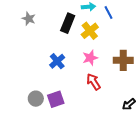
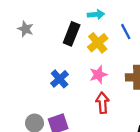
blue line: (109, 13) -> (126, 32), moved
red arrow: (94, 82) -> (102, 103), turned 30

